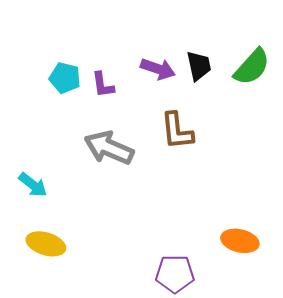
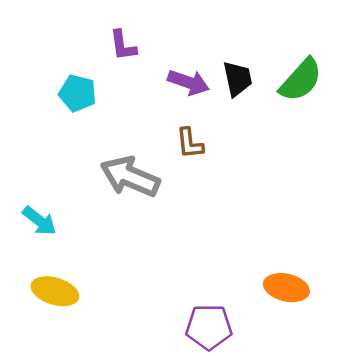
purple L-shape: (103, 85) -> (123, 45), moved
brown L-shape: (177, 131) -> (190, 143), moved, size x0.7

